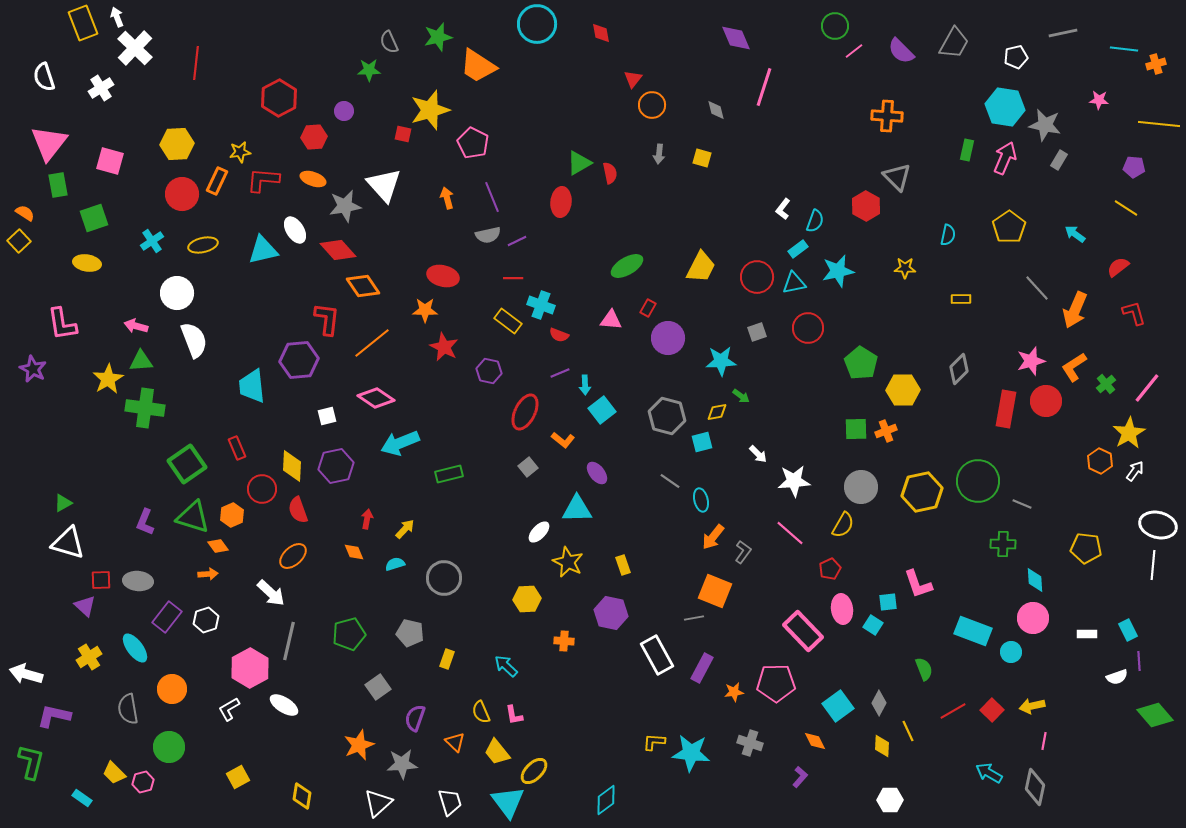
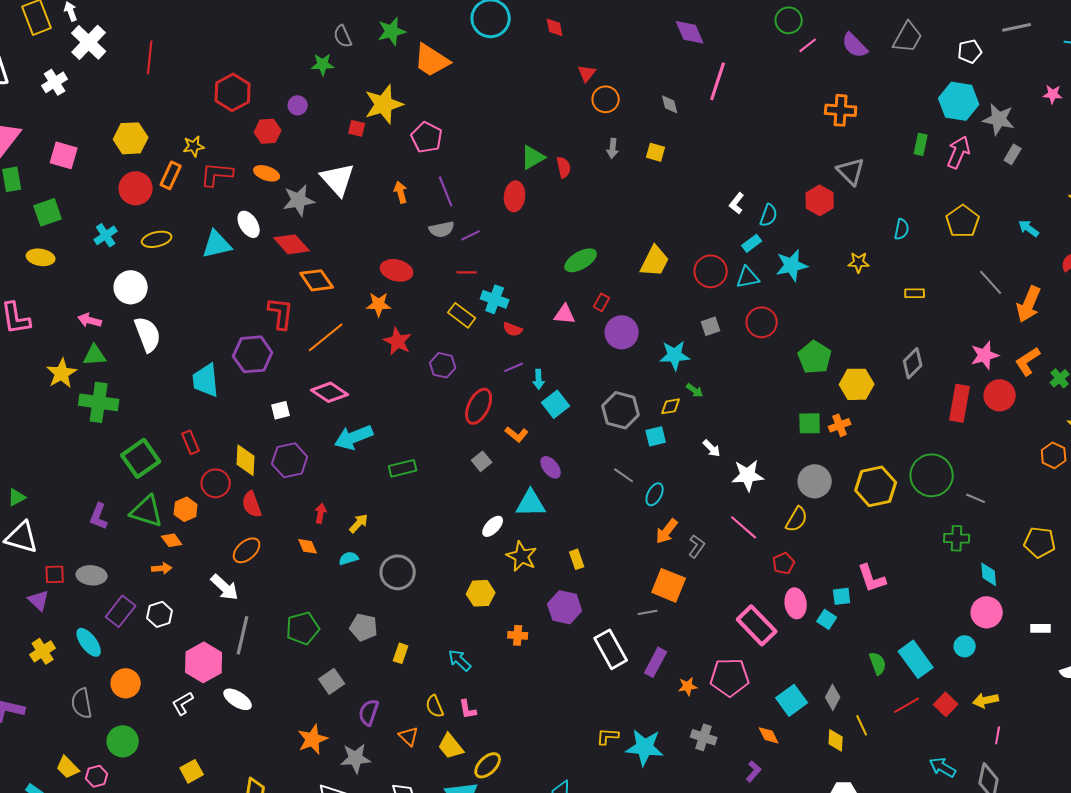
cyan ellipse: (701, 500) -> (655, 494), turned 40
cyan rectangle: (973, 631) -> (916, 659), moved, turned 33

